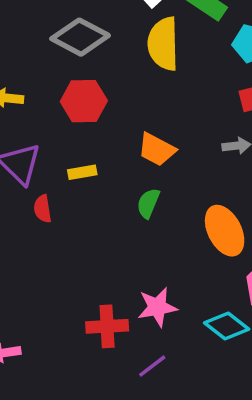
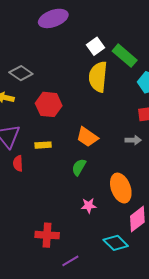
gray diamond: (80, 37) -> (21, 73), moved, size x0.7
pink star: (157, 307) -> (89, 206), moved, size x0.7

